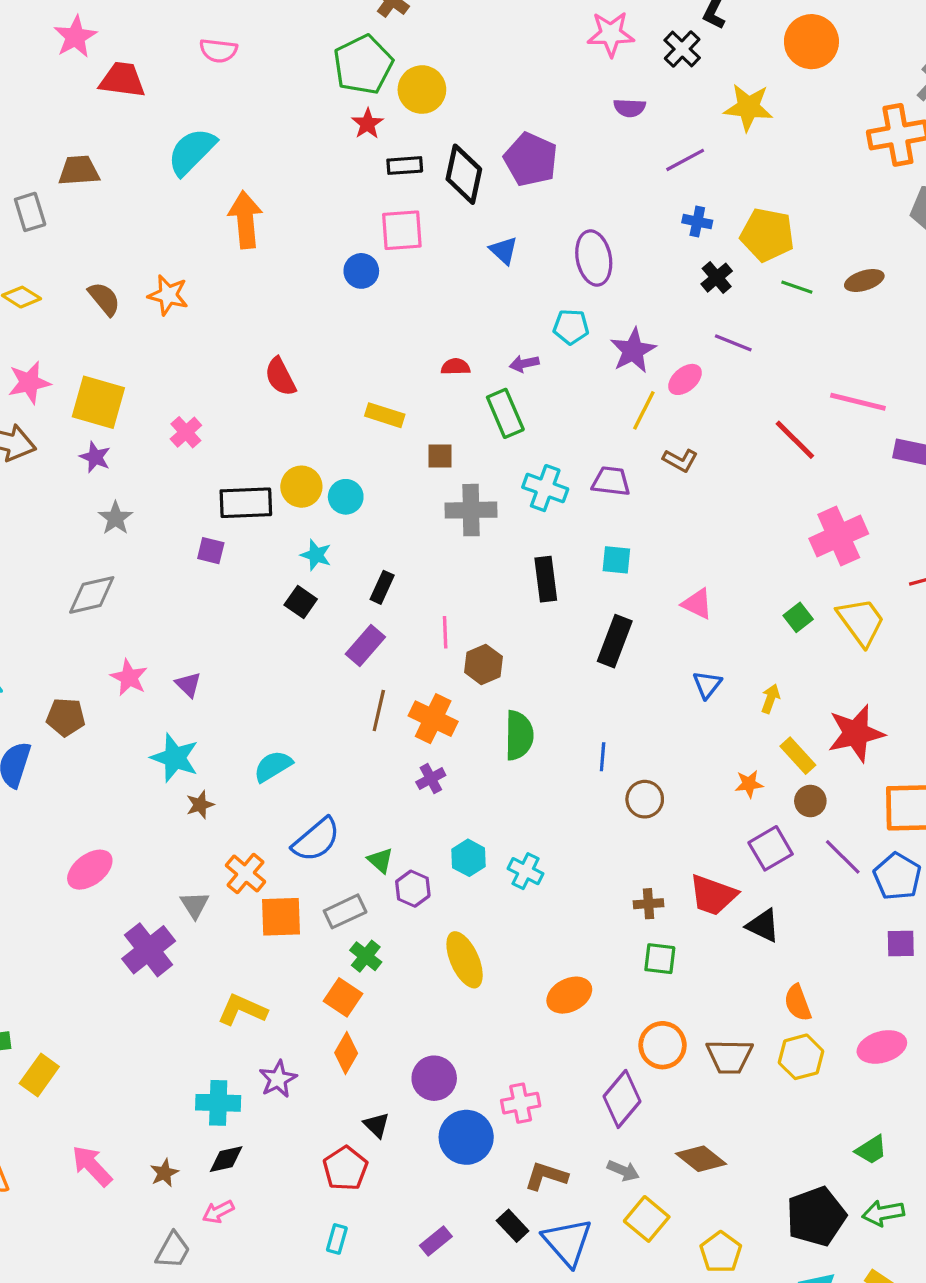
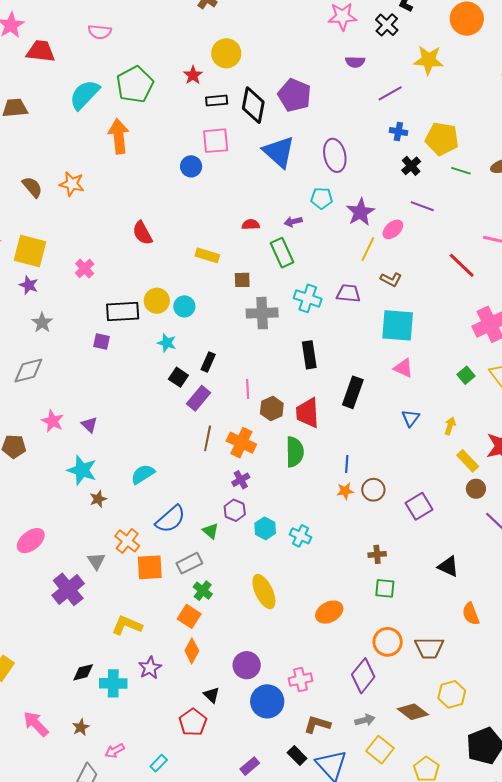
green pentagon: (363, 65) -> (135, 85), moved
blue triangle: (504, 251) -> (279, 152), size x1.8
cyan square: (616, 560) -> (398, 325), moved, size x1.8
black square: (301, 602) -> (178, 377), moved
orange star: (749, 784) -> (345, 491), moved
purple square: (771, 848) -> (419, 506), moved
purple hexagon: (413, 889) -> (235, 510), moved
red trapezoid: (713, 895) -> (308, 413), moved, turned 68
yellow hexagon: (801, 1057) -> (452, 694), moved
black diamond: (226, 1159) -> (83, 672), moved
gray arrow: (623, 1171) -> (365, 720), turned -36
cyan rectangle: (337, 1239) -> (159, 763), moved, turned 30

